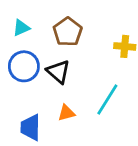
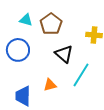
cyan triangle: (21, 28) -> (26, 20), moved, turned 40
black triangle: (58, 72) -> (64, 54), moved

